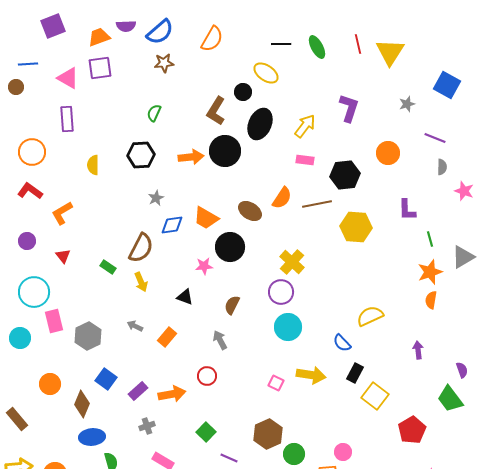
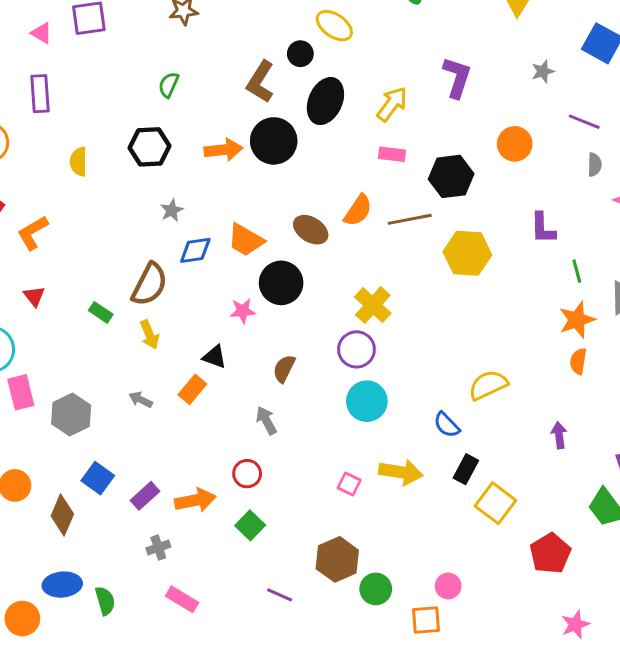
pink triangle: (68, 78) -> (42, 33), size x0.7
orange rectangle: (167, 337) -> (192, 389), moved
green square: (206, 432) -> (250, 525), moved
blue ellipse: (92, 437) -> (62, 585), moved

